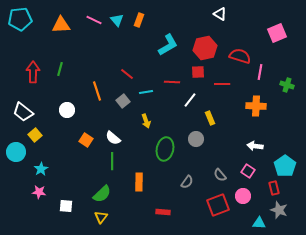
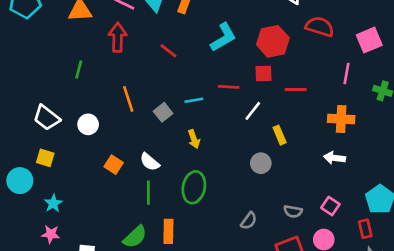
pink square: (277, 33) -> (369, 40), moved
red semicircle: (240, 56) -> (320, 27), moved
red arrow: (33, 72) -> (118, 37), moved
red line: (127, 74) -> (168, 51), moved
white trapezoid: (23, 112) -> (47, 118), moved
yellow square: (35, 135) -> (45, 158), turned -32
white arrow: (255, 146) -> (334, 158), moved
green ellipse: (165, 149) -> (194, 187), moved
gray semicircle: (220, 175) -> (293, 211), turned -40
orange rectangle: (139, 182) -> (168, 231), moved

